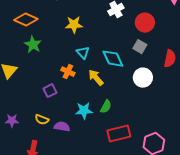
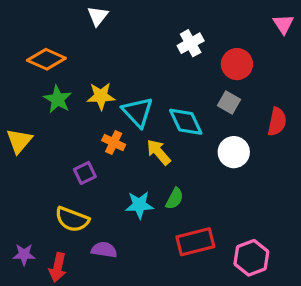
yellow star: (74, 25) -> (101, 96), moved
cyan triangle: (83, 53) -> (138, 112), size x1.5
yellow semicircle: (42, 120) -> (72, 219), size x1.5
purple star: (12, 121) -> (24, 255), moved
purple semicircle: (62, 127) -> (104, 250), moved

